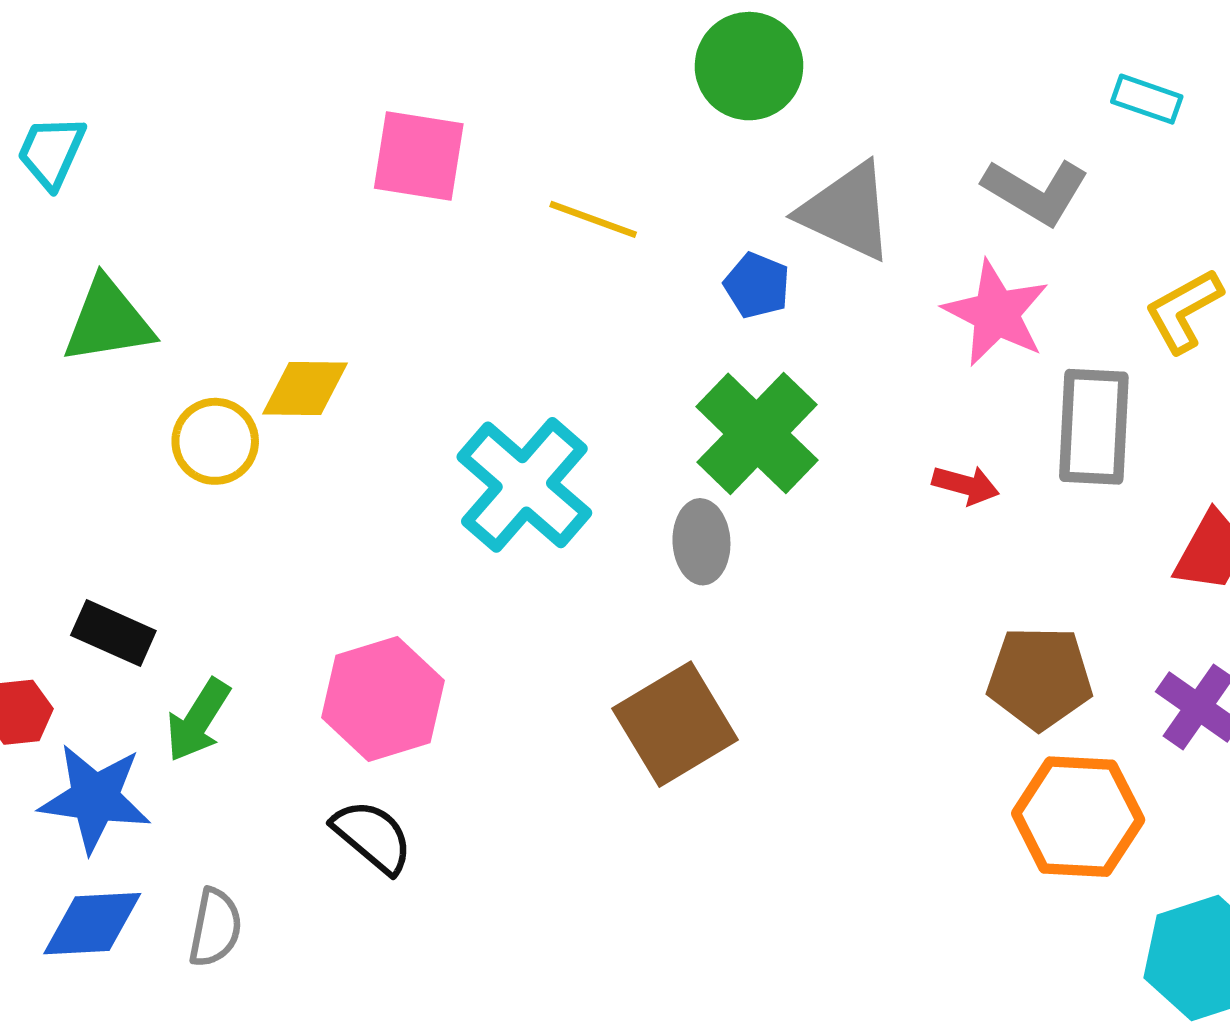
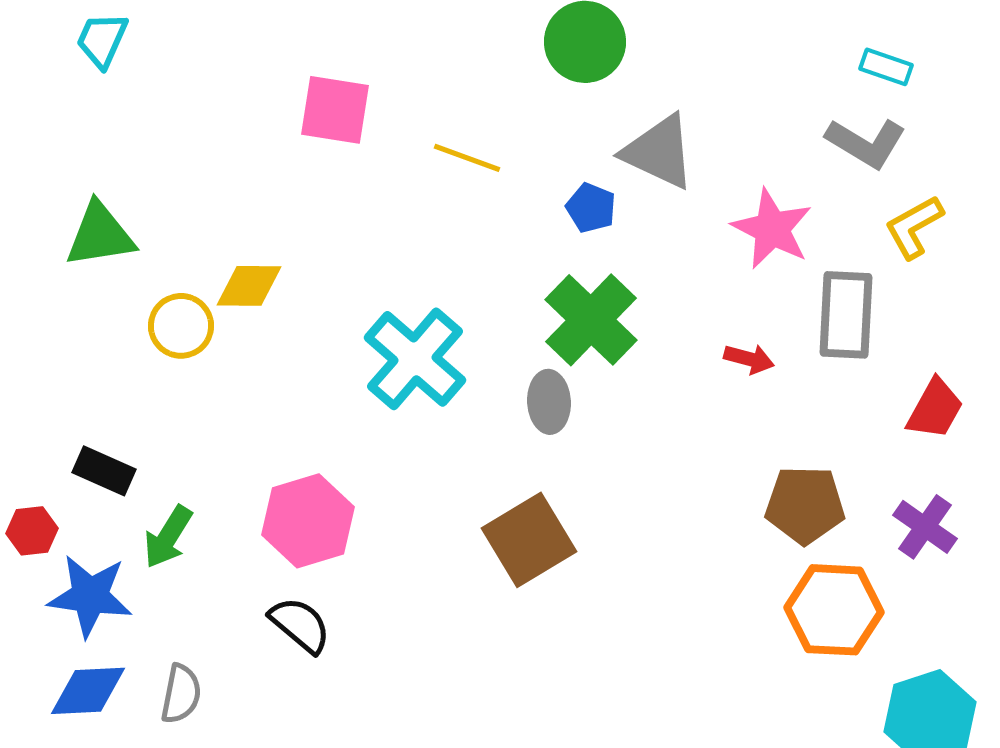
cyan trapezoid: (51, 152) -> (102, 40), moved
gray L-shape: (1036, 192) -> (866, 143), moved

